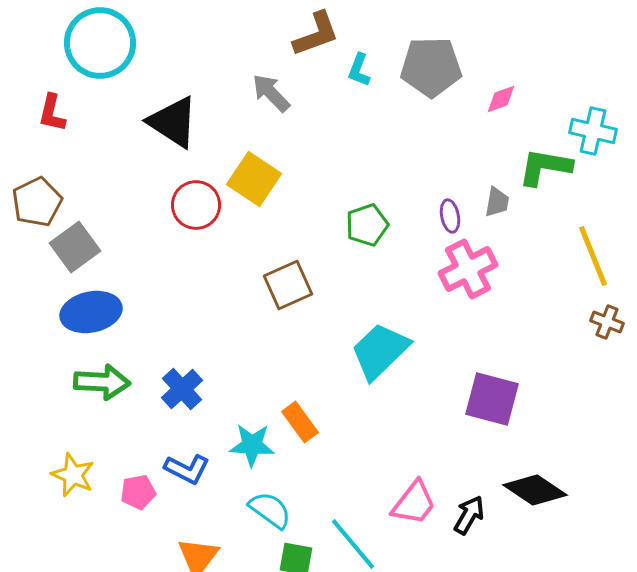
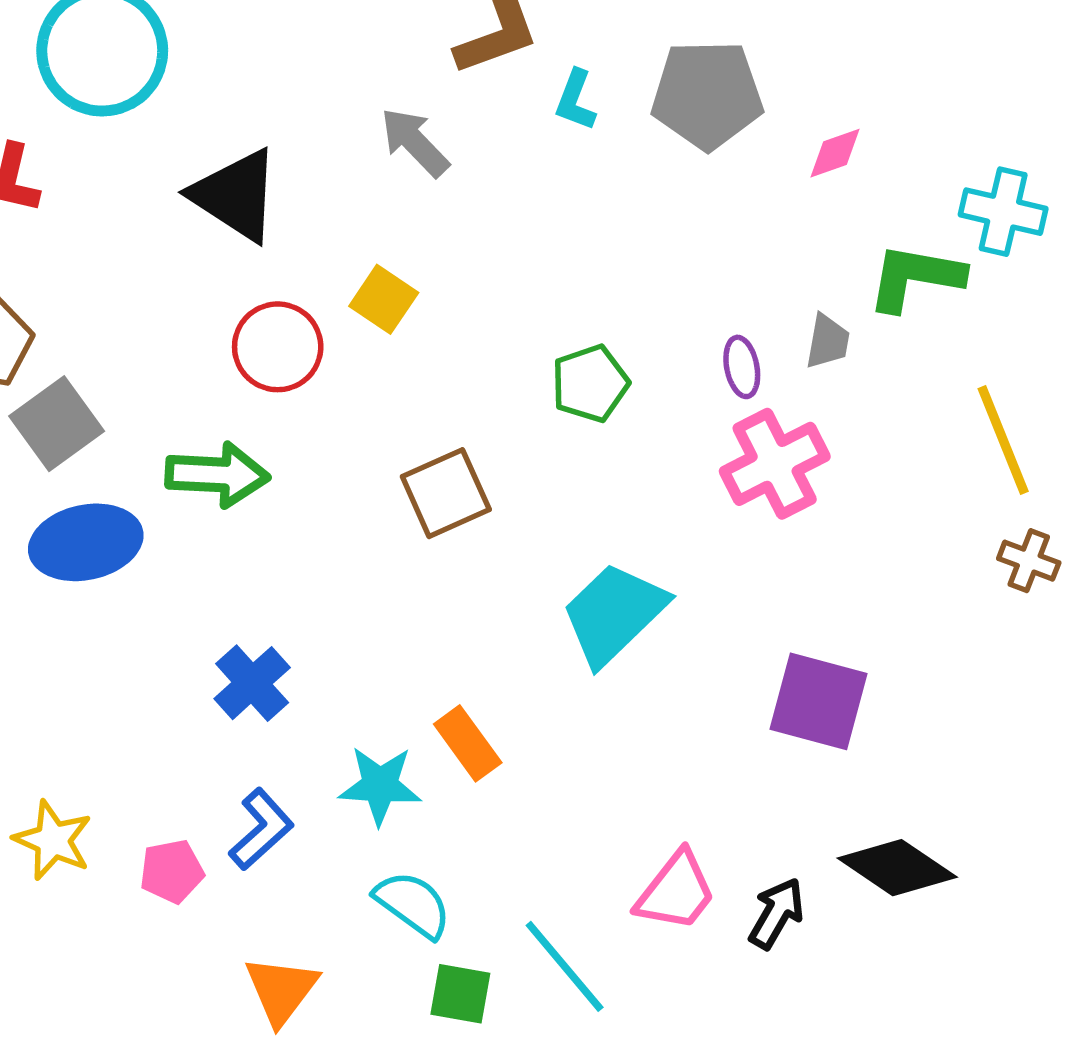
yellow square: (254, 179) -> (384, 299), size x0.7
green arrow: (102, 382) -> (217, 475), moved
blue L-shape: (187, 469) -> (261, 829), turned -69

